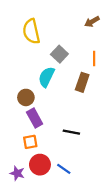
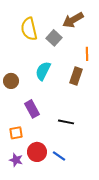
brown arrow: (92, 22) -> (73, 20), moved, size x1.5
gray square: (59, 54) -> (54, 38), moved
brown circle: (26, 97) -> (11, 81), moved
orange square: (30, 142) -> (16, 133), moved

